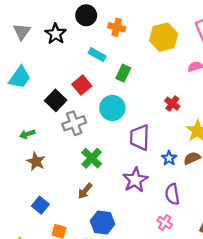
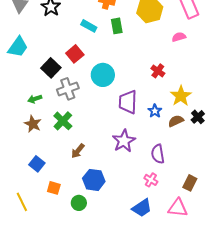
green rectangle: (123, 73) -> (117, 26), moved, turned -35
green arrow: (27, 134) -> (35, 99), moved
green cross: (92, 158) -> (63, 121), moved
blue star: (169, 158) -> (155, 111), moved

